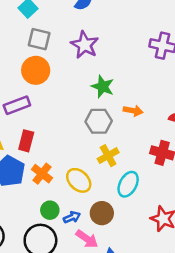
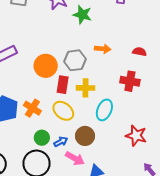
orange circle: (36, 70) -> (46, 66), moved
green star: (103, 87) -> (82, 15), moved
red rectangle: (26, 141) -> (63, 85), moved
yellow cross: (108, 156) -> (86, 88), turned 36

